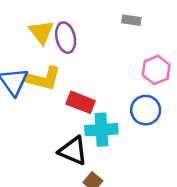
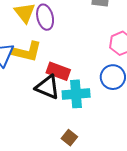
black triangle: (73, 151) -> (47, 87), moved

